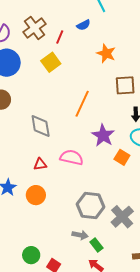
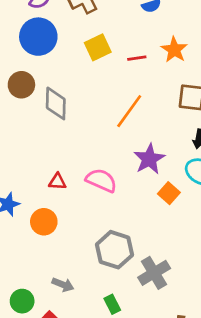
red line: (60, 37) -> (137, 58), moved, turned 48
gray diamond: (41, 126) -> (56, 103), moved
gray arrow: (80, 235) -> (63, 285), moved

